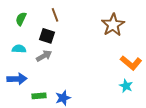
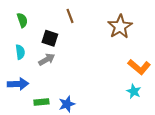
brown line: (55, 15) -> (70, 16), moved
green semicircle: (21, 19) -> (22, 20), turned 136
cyan semicircle: (19, 49) -> (20, 52), turned 80

